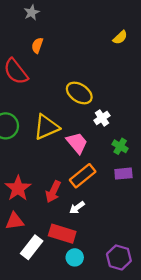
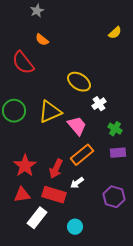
orange semicircle: (37, 45) -> (42, 40), turned -72
red rectangle: (62, 234) -> (54, 195), moved
purple hexagon: (119, 257) -> (114, 197), moved

